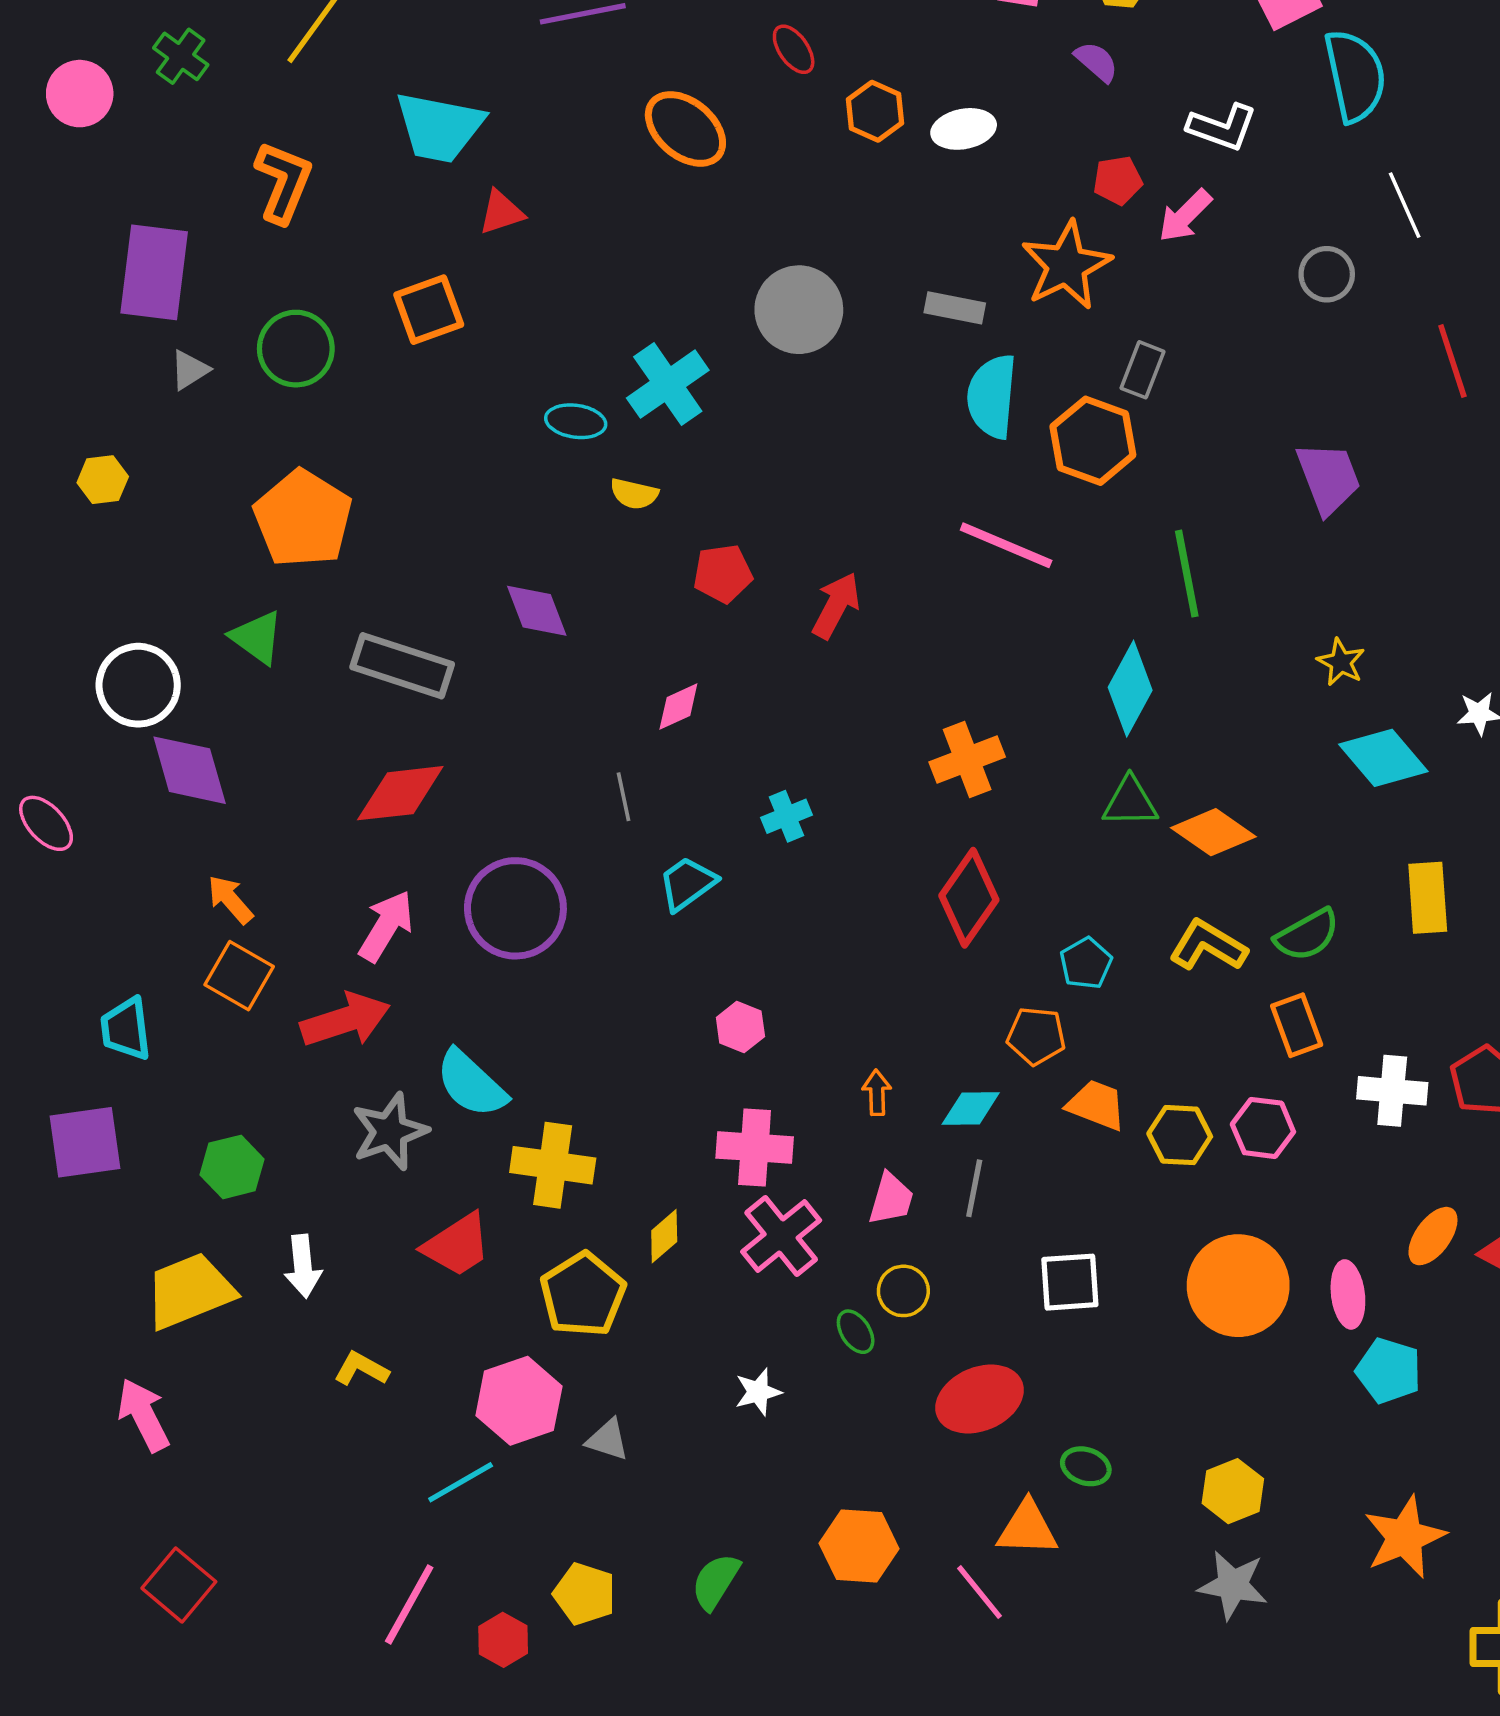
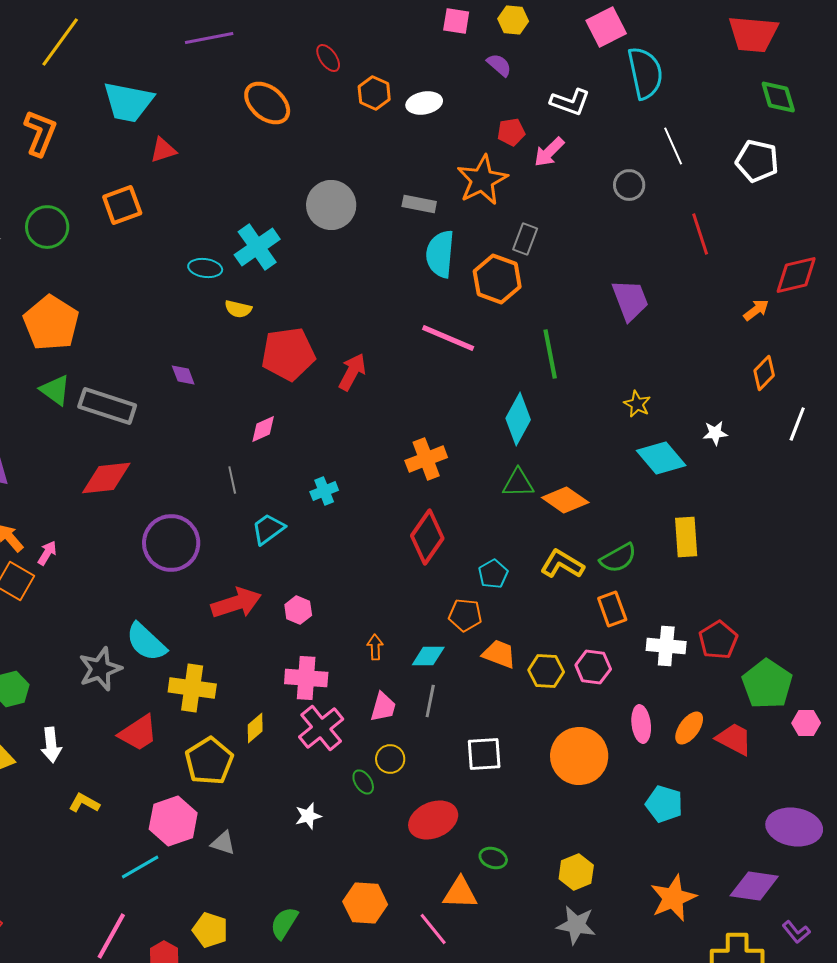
red pentagon: (723, 574) -> (288, 354), size x1.6
purple diamond: (537, 611) -> (183, 375), size x0.7
green triangle: (257, 637) -> (55, 390), moved
pink arrow: (386, 926) -> (47, 553), moved, size x0.6
red arrow: (345, 1020) -> (236, 603), moved
pink ellipse: (1348, 1294) -> (641, 724), moved

